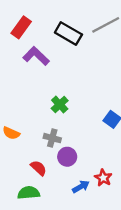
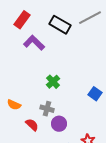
red semicircle: (39, 168) -> (32, 125), moved

